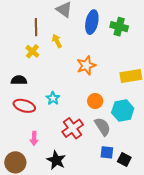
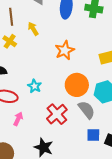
orange circle: (95, 101) -> (77, 85), size x1.5
pink arrow: (34, 138) -> (18, 119), moved, turned -152

